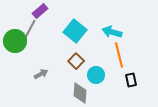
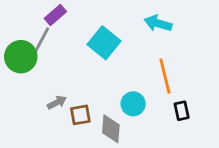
cyan arrow: (112, 32) -> (158, 23), moved
brown square: (76, 61) -> (80, 115), moved, turned 35

